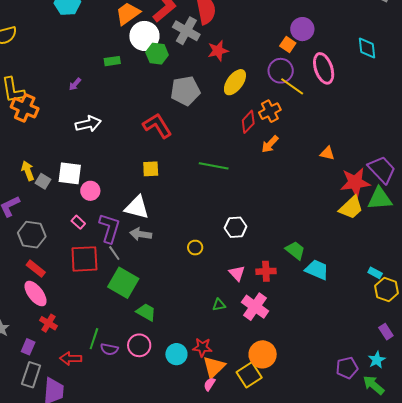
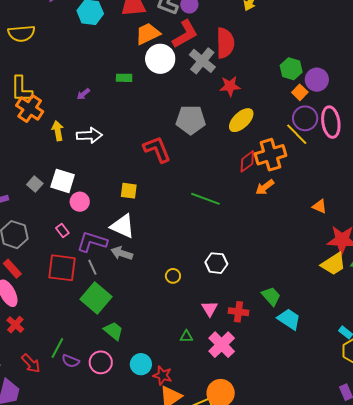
green hexagon: (157, 54) -> (291, 69), moved
purple circle: (281, 71) -> (305, 118), moved
orange cross: (270, 111) -> (271, 155), size x1.4
yellow square: (151, 169) -> (129, 191), moved
yellow arrow: (28, 171) -> (58, 131), moved
purple L-shape: (110, 228) -> (92, 242), turned -100
cyan circle: (176, 354) -> (141, 364), moved
red arrow: (71, 358) -> (31, 363), turned -145

